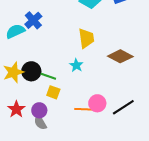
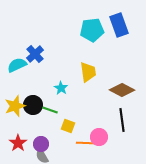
cyan star: (76, 65) -> (61, 88), moved
yellow square: (53, 92) -> (68, 126), moved
black line: (123, 107) -> (122, 120), moved, turned -65

